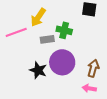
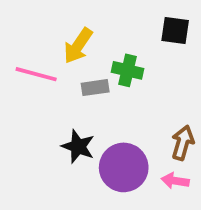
pink line: (16, 32) -> (36, 74), turned 35
purple circle: (62, 62) -> (124, 167), moved

